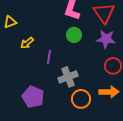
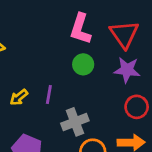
yellow arrow: (27, 43) -> (19, 97), moved

